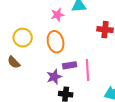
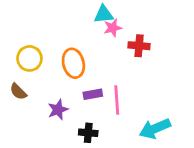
pink star: (57, 15) -> (113, 28), moved
purple star: (54, 77) -> (58, 110), moved

